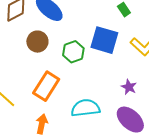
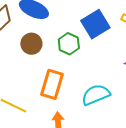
blue square: (104, 40) -> (95, 24), turned -32

